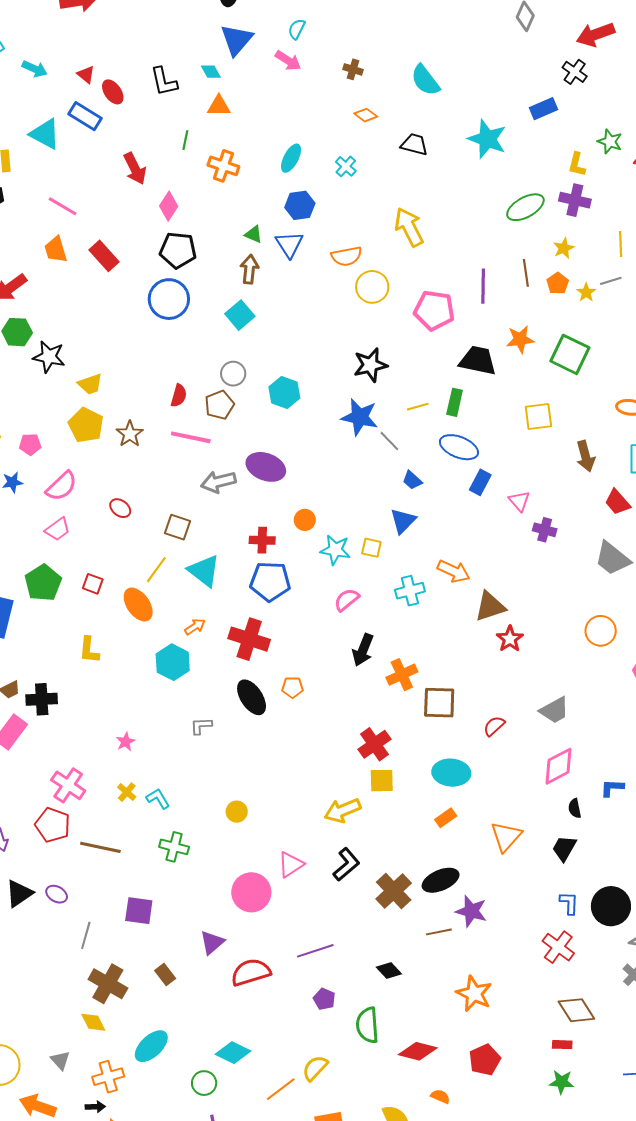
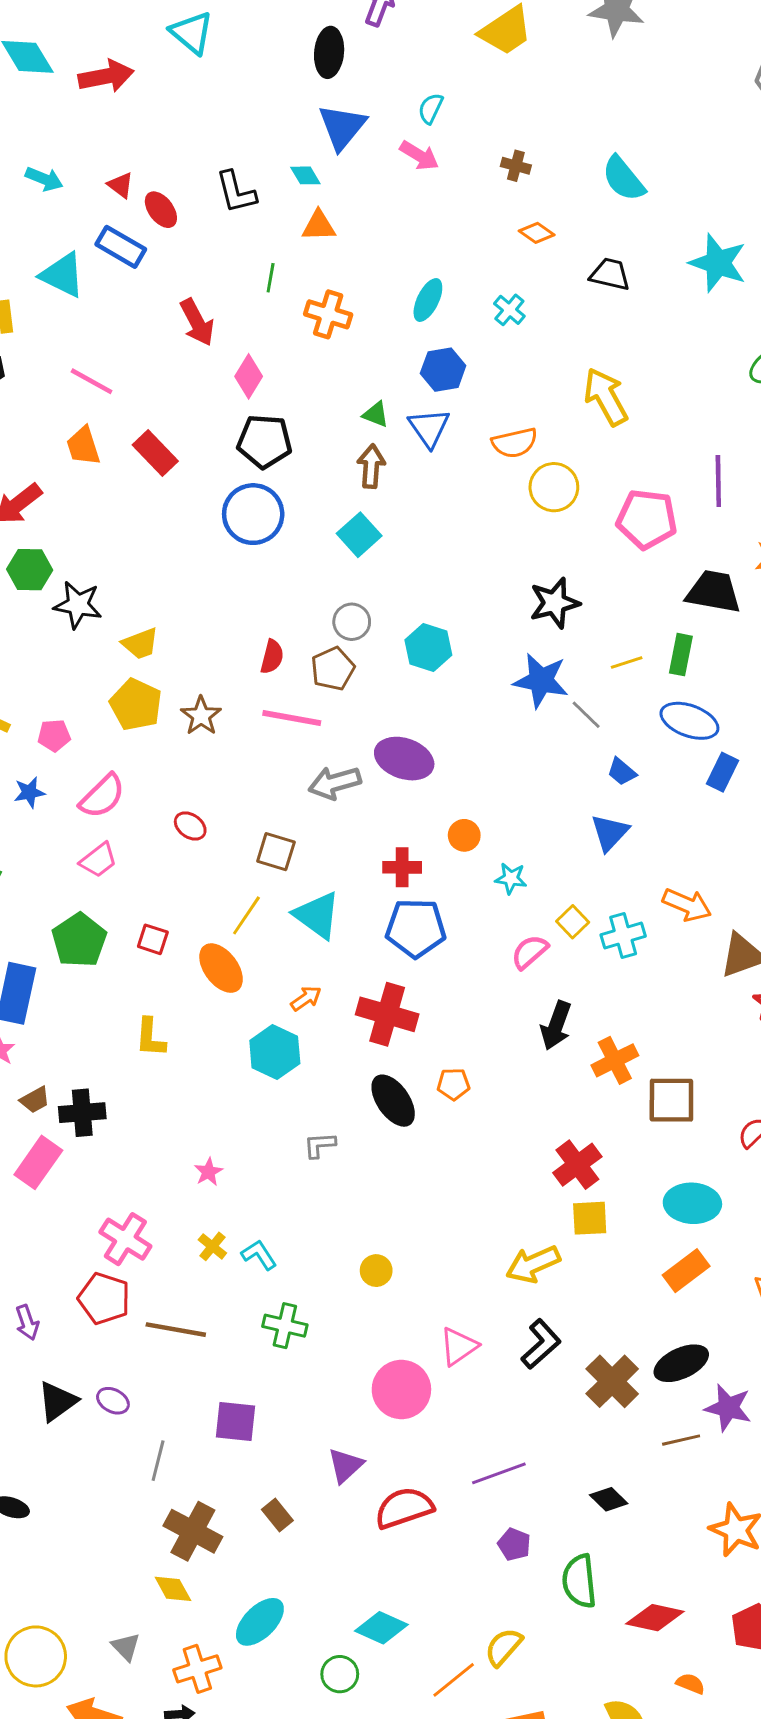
yellow square: (371, 548) -> (573, 922), moved, turned 35
cyan star: (335, 550) -> (511, 878), size x0.7
orange rectangle: (446, 818) -> (686, 1271), size x1.4

